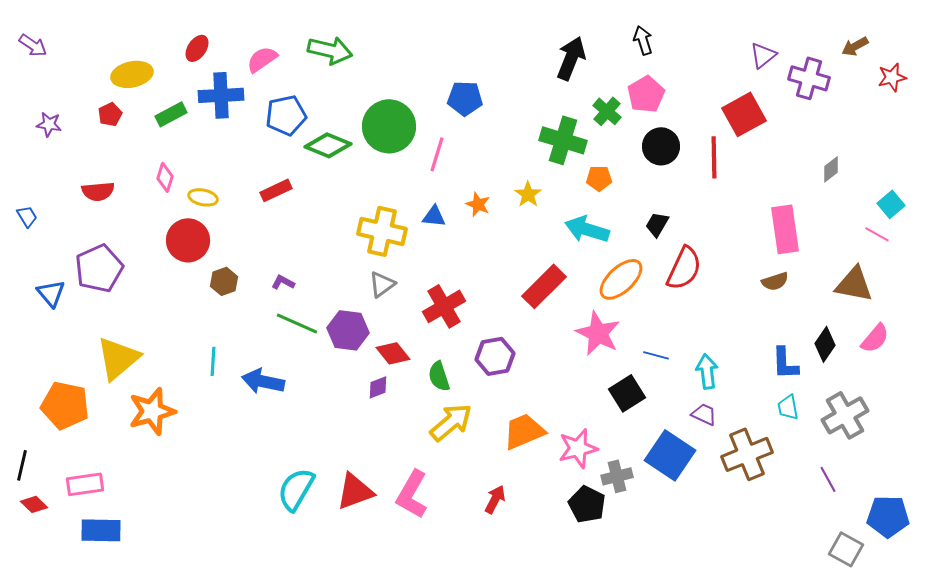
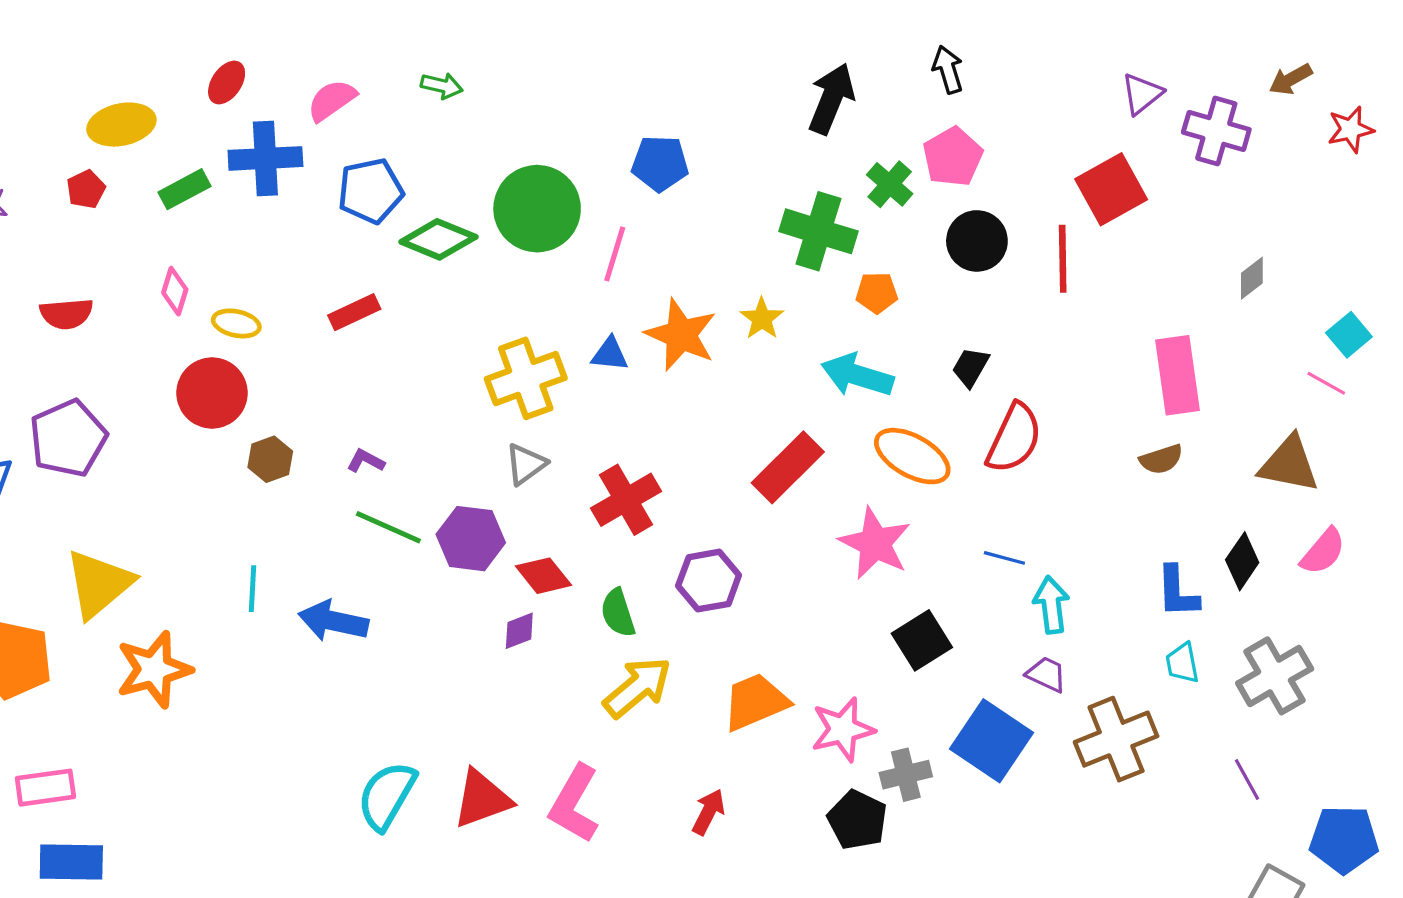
green arrow: (330, 50) -> (442, 86), size x0.6
orange star: (478, 204) -> (681, 335), size x1.8
yellow cross: (382, 231) -> (526, 378), turned -33
orange ellipse: (621, 279) -> (912, 456), turned 72
blue line: (656, 355) -> (1004, 558), moved

